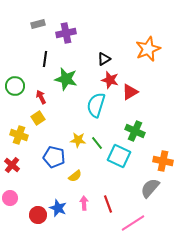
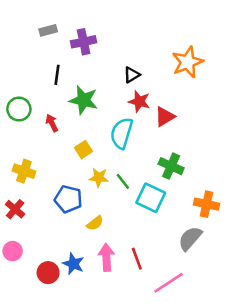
yellow square: (38, 118) -> (84, 150), moved
pink arrow: (84, 203) -> (106, 257), size x1.5

